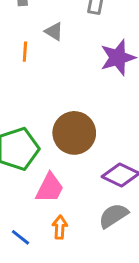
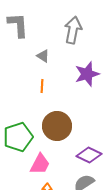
orange line: (25, 52) -> (42, 86), moved

